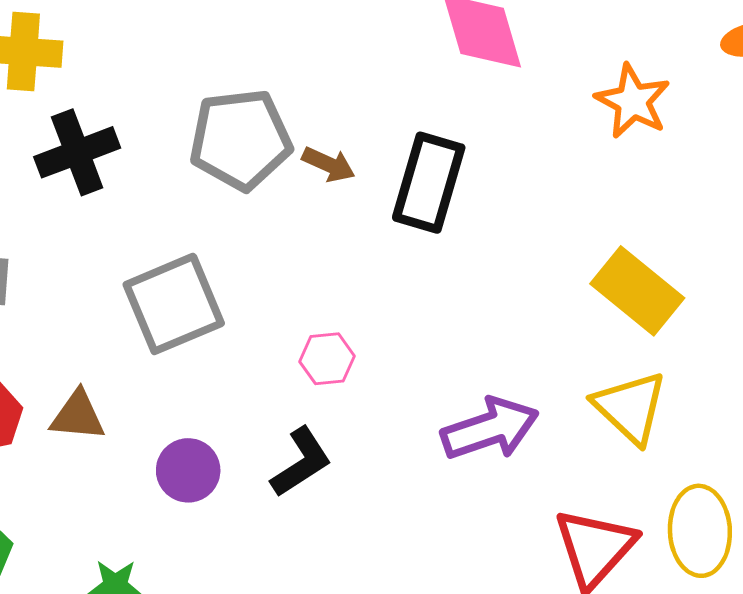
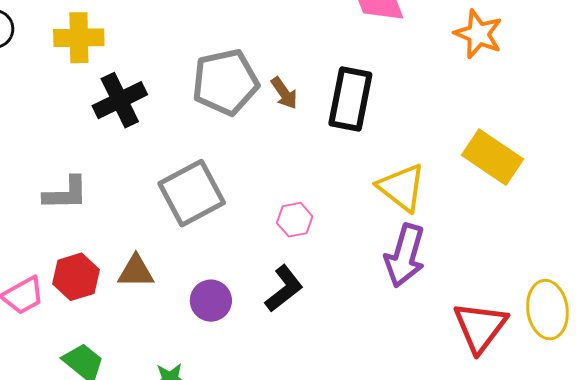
brown arrow: (329, 164) -> (284, 93), turned 36
yellow triangle: (630, 407) -> (402, 187), moved
purple arrow: (490, 429) -> (405, 256), turned 130

